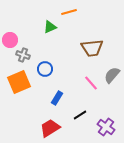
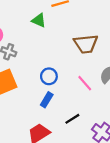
green triangle: (50, 27) -> (39, 20), turned 48
blue circle: (45, 69) -> (49, 76), moved

